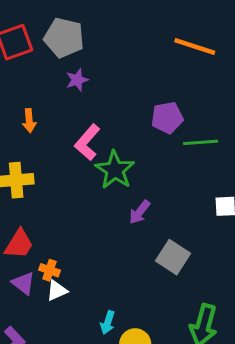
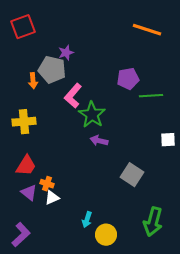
gray pentagon: (64, 38) -> (52, 70), moved
purple arrow: (140, 212) -> (99, 141), moved, turned 66

